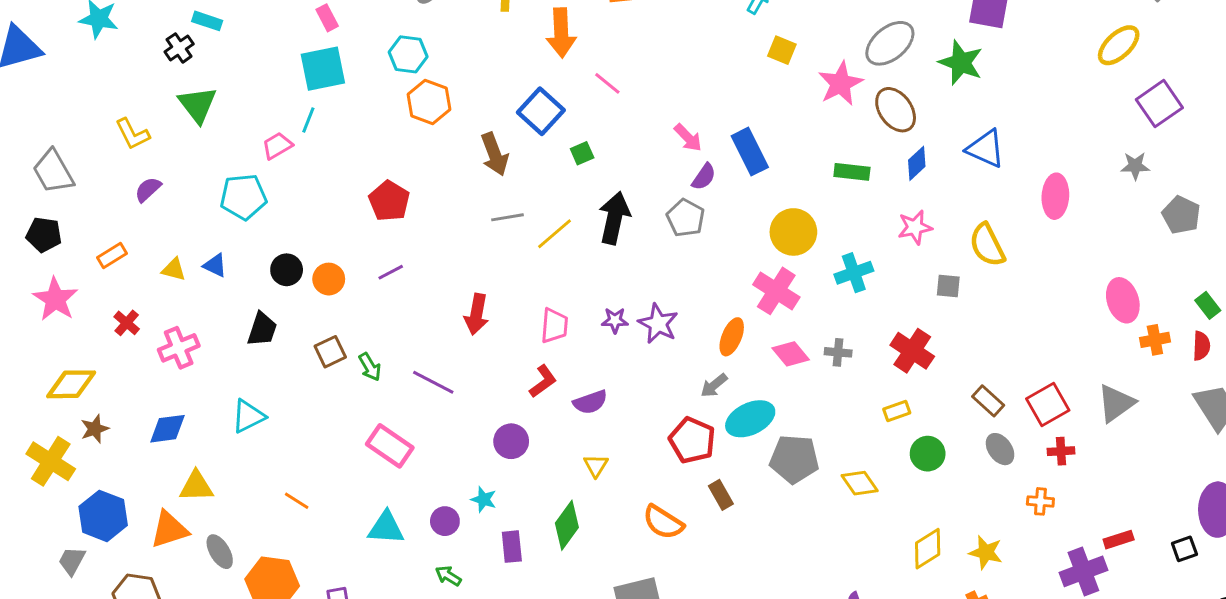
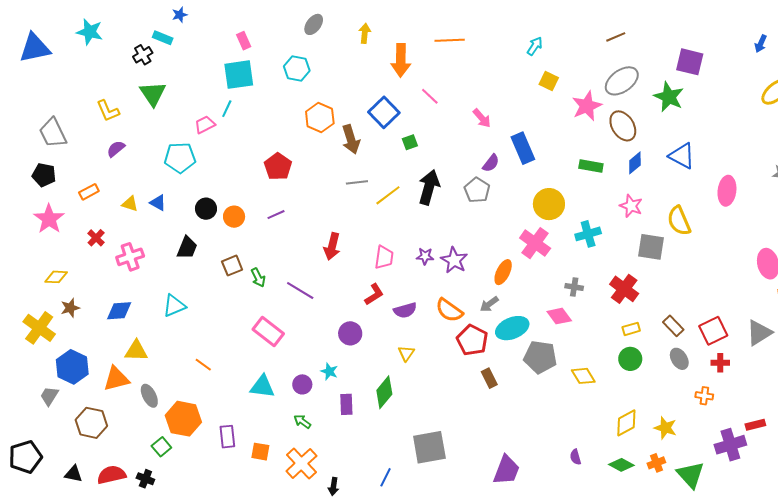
orange hexagon: (429, 102) -> (320, 117), moved
pink arrow: (688, 138) -> (482, 118), moved
pink star: (915, 227) -> (631, 206), turned 30
gray square: (948, 286) -> (651, 247), size x1.6
pink diamond: (791, 354) -> (559, 316), moved
yellow diamond: (71, 384) -> (56, 277), size x0.7
yellow rectangle: (897, 411) -> (631, 329), moved
orange semicircle: (663, 522) -> (449, 310), moved

